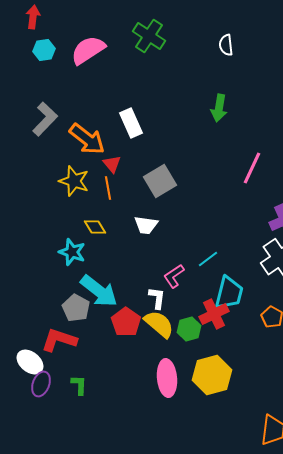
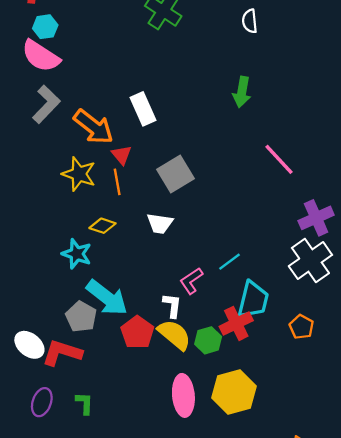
pink semicircle: (88, 50) -> (41, 56), moved, turned -114
pink line: (252, 168) -> (279, 159), turned -68
yellow diamond: (95, 227) -> (102, 226), turned -40
white ellipse: (30, 362) -> (29, 345), moved

